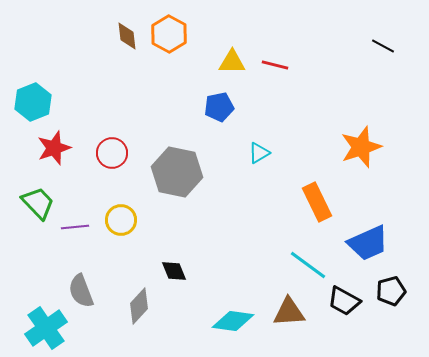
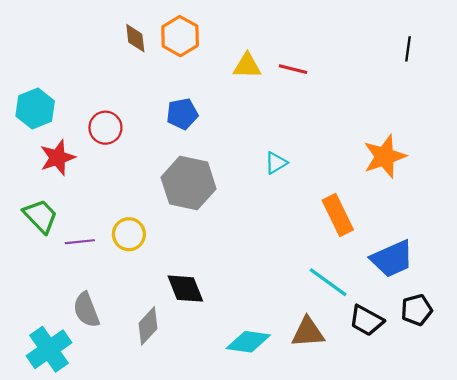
black line: (383, 46) -> (408, 49), turned 70
blue pentagon: (219, 107) -> (182, 114), moved
red circle: (112, 153) -> (105, 128), moved
black diamond: (174, 271) -> (185, 289), size x1.4

